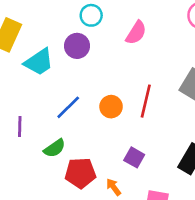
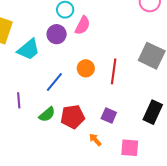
pink semicircle: (136, 33) -> (83, 25), moved
orange circle: (111, 107) -> (86, 68), moved
red pentagon: (80, 173) -> (73, 117), moved

